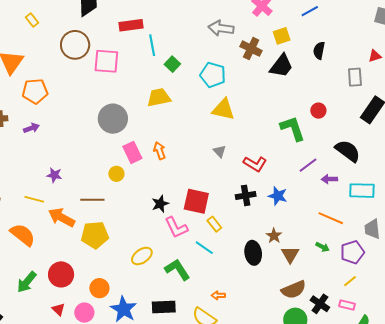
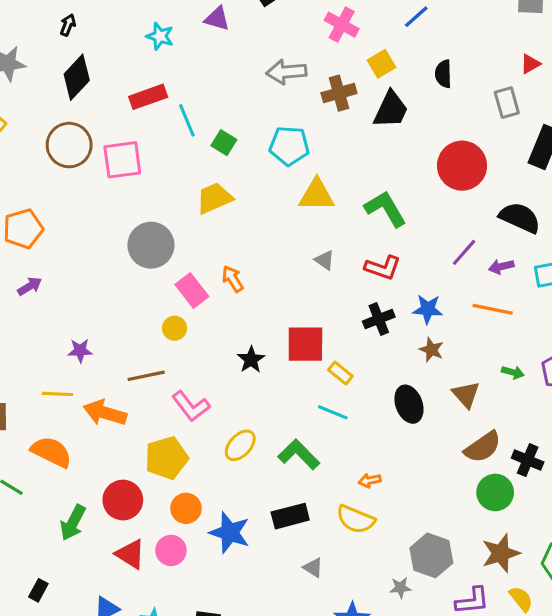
brown cross: (251, 49) -> (339, 93), turned -30
red circle: (318, 111) -> (462, 166), size x2.0
green L-shape: (293, 128) -> (385, 209), moved
orange line: (331, 218) -> (493, 309), moved
pink L-shape: (176, 227) -> (191, 406), moved
yellow pentagon: (95, 235) -> (166, 458), moved
brown star: (274, 236) -> (431, 350), moved
red triangle: (58, 309) -> (130, 554), size x1.5

